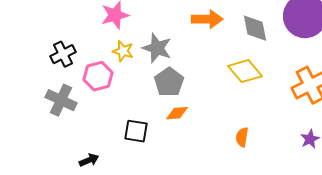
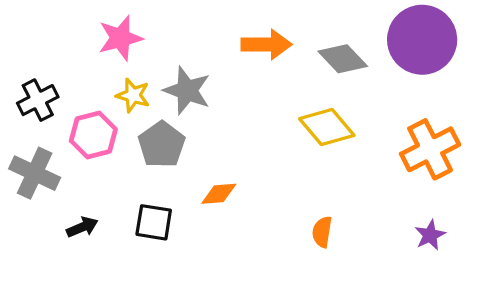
gray diamond: (255, 28) -> (343, 59), turned -32
gray pentagon: (169, 82) -> (162, 145), moved
black arrow: (89, 160) -> (82, 227), moved

